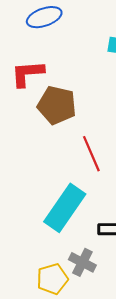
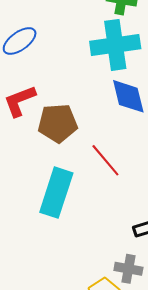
cyan rectangle: (65, 208) -> (56, 193), moved

